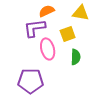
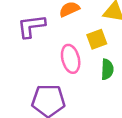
purple L-shape: (35, 28) -> (31, 26), moved

